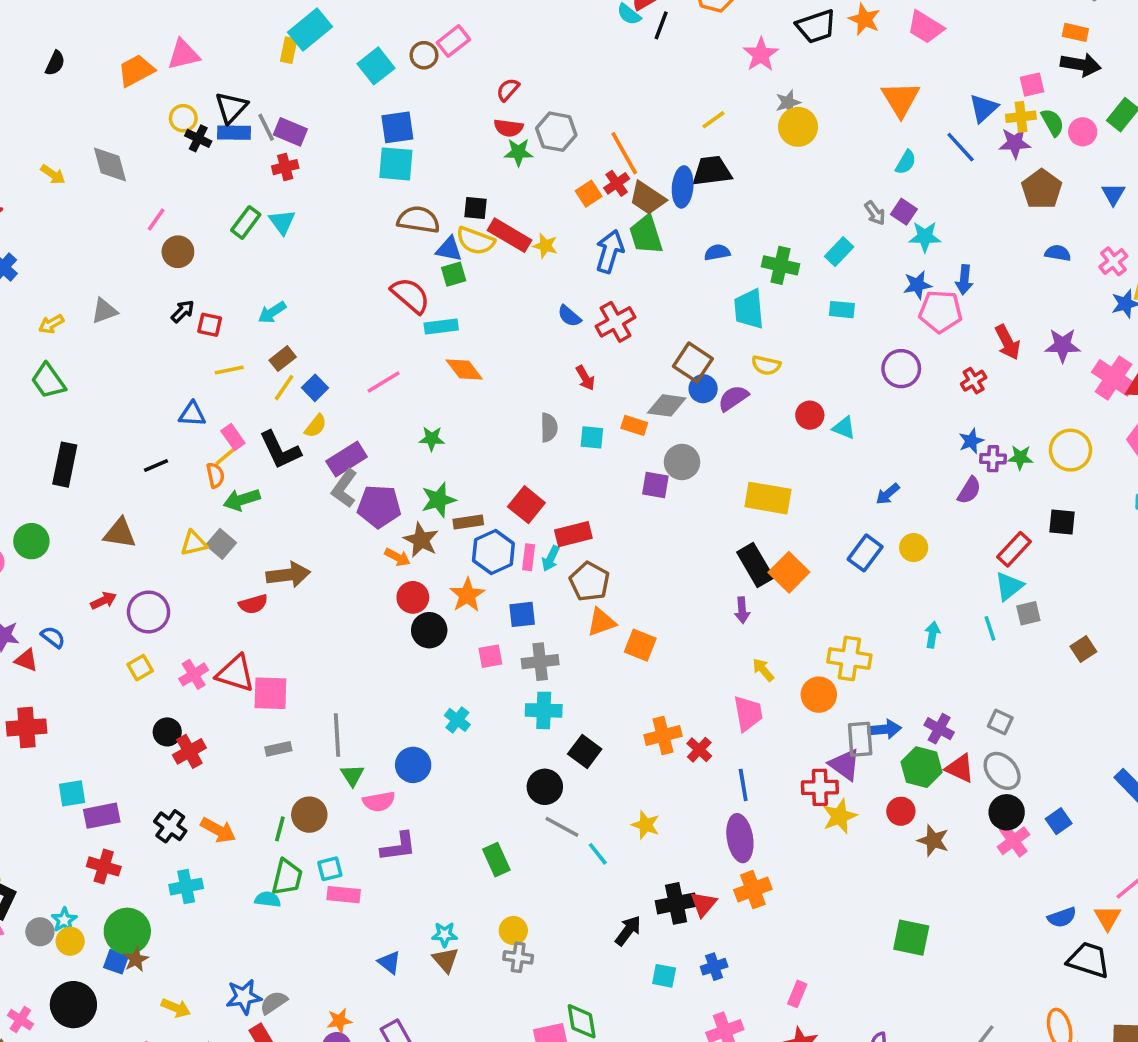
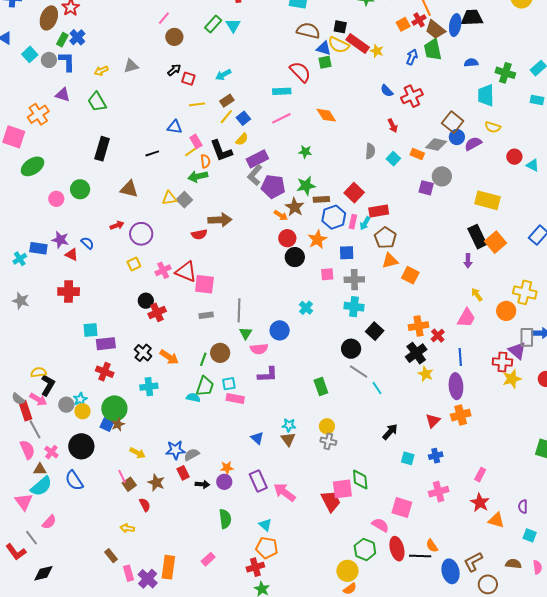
blue arrow: (610, 251) -> (412, 57), size x0.7
cyan rectangle: (441, 327) -> (282, 91), moved
cyan square: (592, 437) -> (393, 159), turned 32
orange semicircle: (215, 475) -> (205, 161), moved
pink trapezoid: (748, 713) -> (466, 318), turned 35
yellow star: (646, 825) -> (426, 374), moved
black cross: (676, 903) -> (416, 353), moved, turned -30

